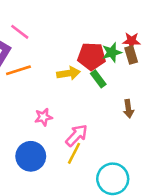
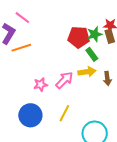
yellow arrow: (69, 73) -> (87, 72), moved
green rectangle: (98, 79) -> (92, 54), moved
pink arrow: (77, 135) -> (64, 80), moved

